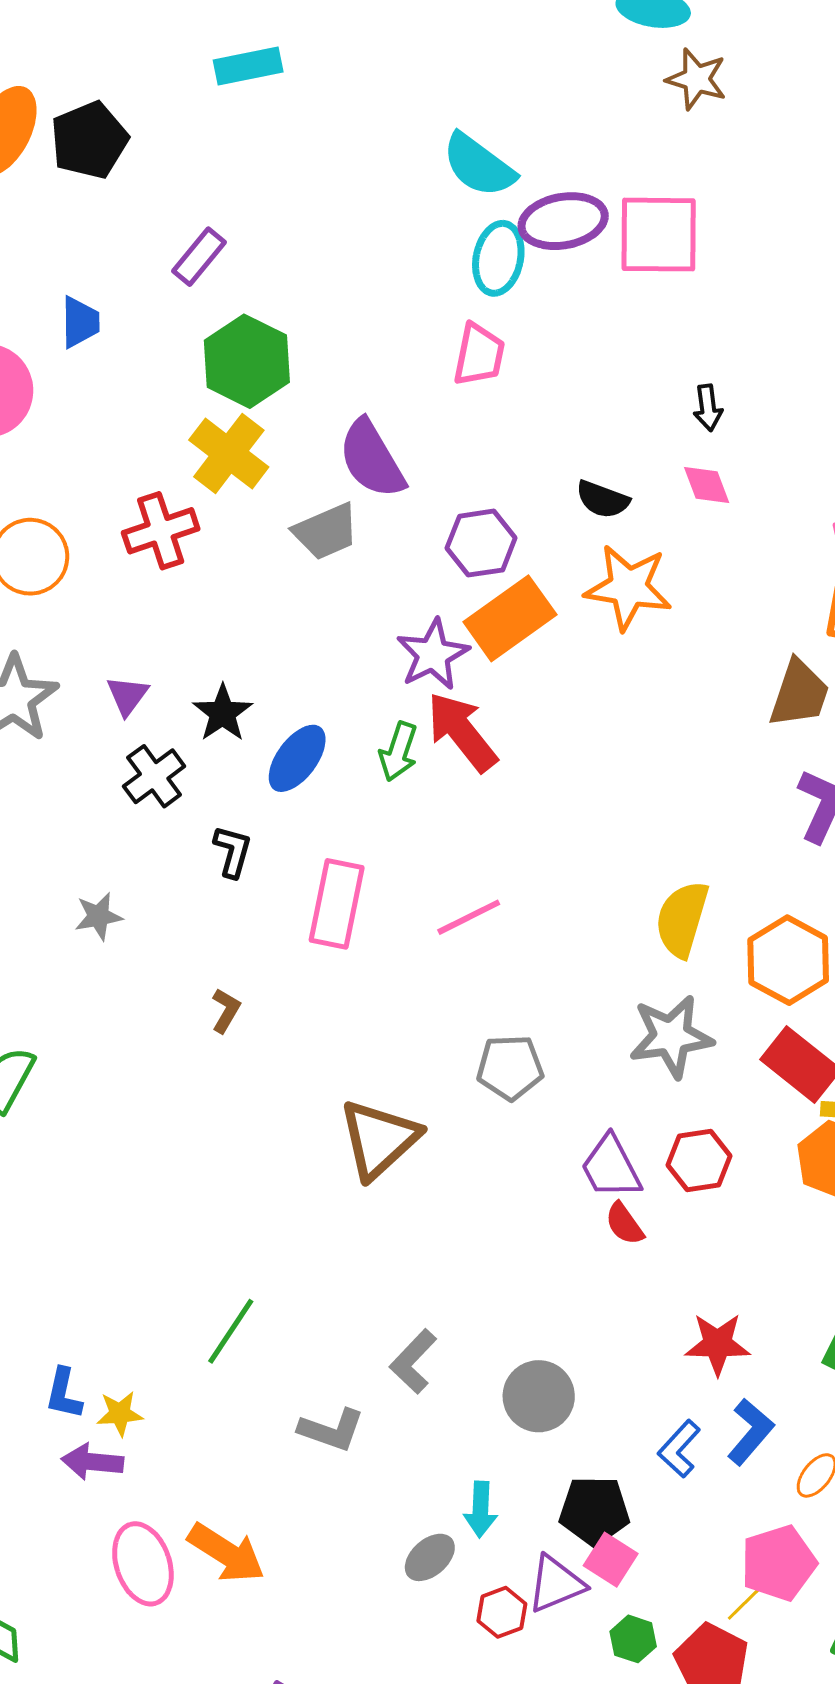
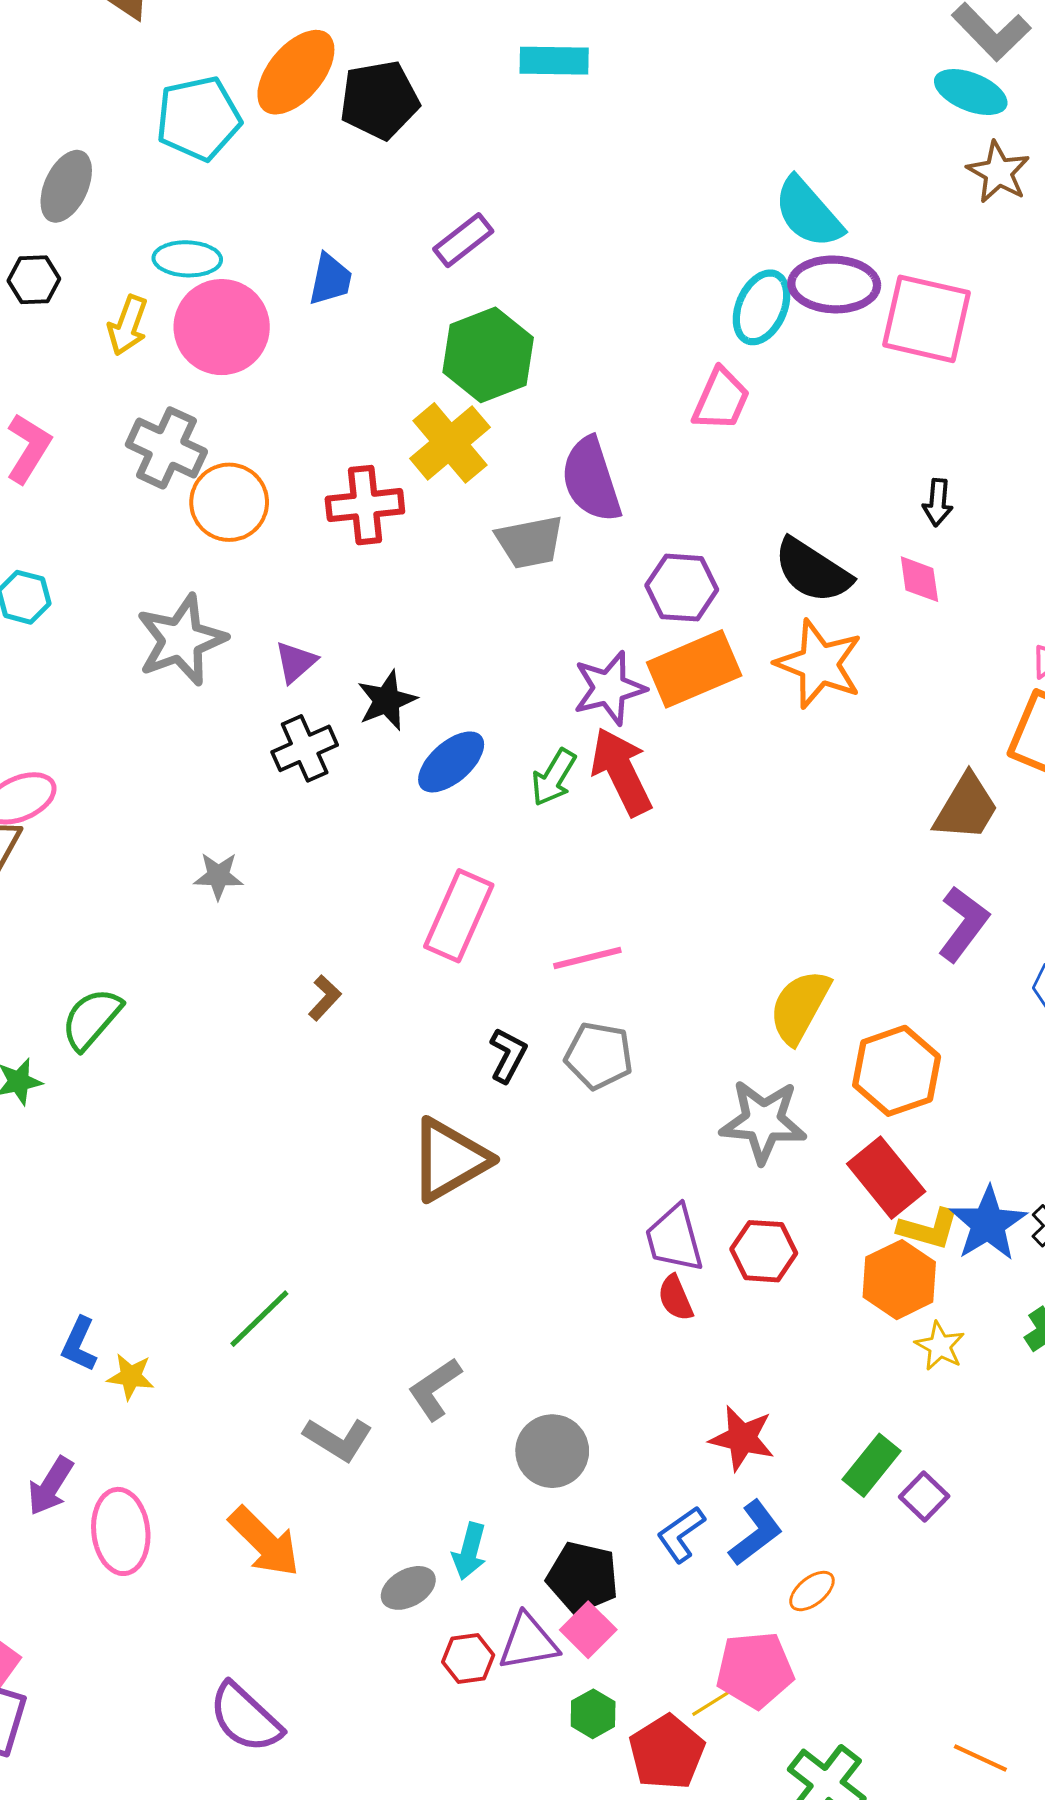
cyan semicircle: (479, 165) -> (808, 213), moved
black semicircle: (603, 499) -> (813, 571), size x1.5
black L-shape: (233, 851) -> (508, 1055), moved
gray pentagon: (510, 1067) -> (599, 1056), moved
purple arrow: (92, 1462) -> (50, 1486), moved, turned -76
orange arrow: (226, 1553) -> (264, 1542), moved

